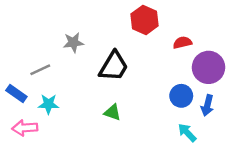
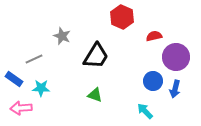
gray star: (73, 42) -> (62, 36), turned 30
cyan arrow: (187, 133) -> (145, 111), moved

